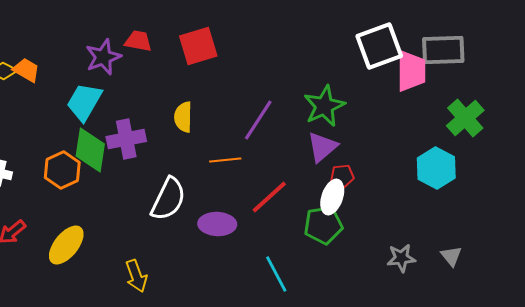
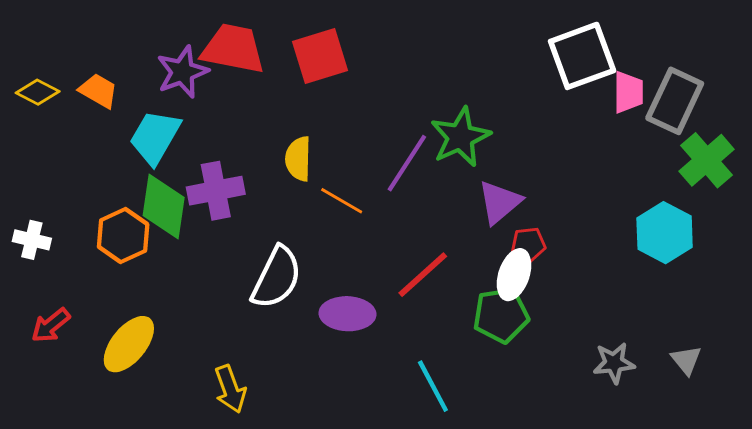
red trapezoid: (138, 41) -> (233, 49), size x1.6
gray rectangle: (443, 50) -> (675, 101), moved, turned -63
orange trapezoid: (26, 70) -> (98, 91), moved
pink trapezoid: (411, 71) -> (628, 92), size x0.7
green star: (324, 106) -> (460, 137), moved
orange line: (225, 160) -> (342, 201), moved, turned 36

